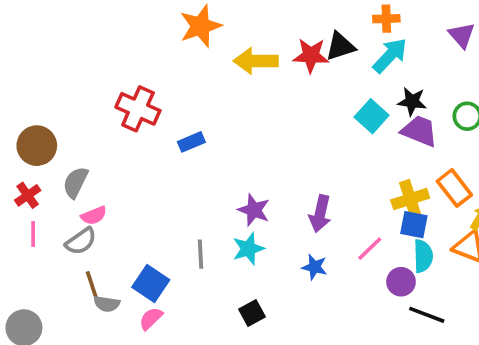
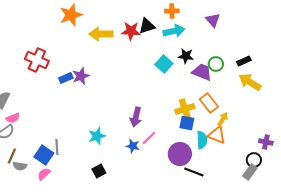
cyan arrow: (390, 55) -> (174, 31), turned 35
purple trapezoid: (419, 131) -> (202, 72), moved
purple star: (254, 210) -> (81, 76), moved, turned 30
pink line: (370, 249) -> (149, 138), moved
gray line: (201, 254) -> (57, 147), moved
cyan semicircle: (423, 256) -> (202, 140), moved
purple circle: (401, 282) -> (180, 154), size x1.5
brown line: (92, 285) -> (12, 156), turned 42

